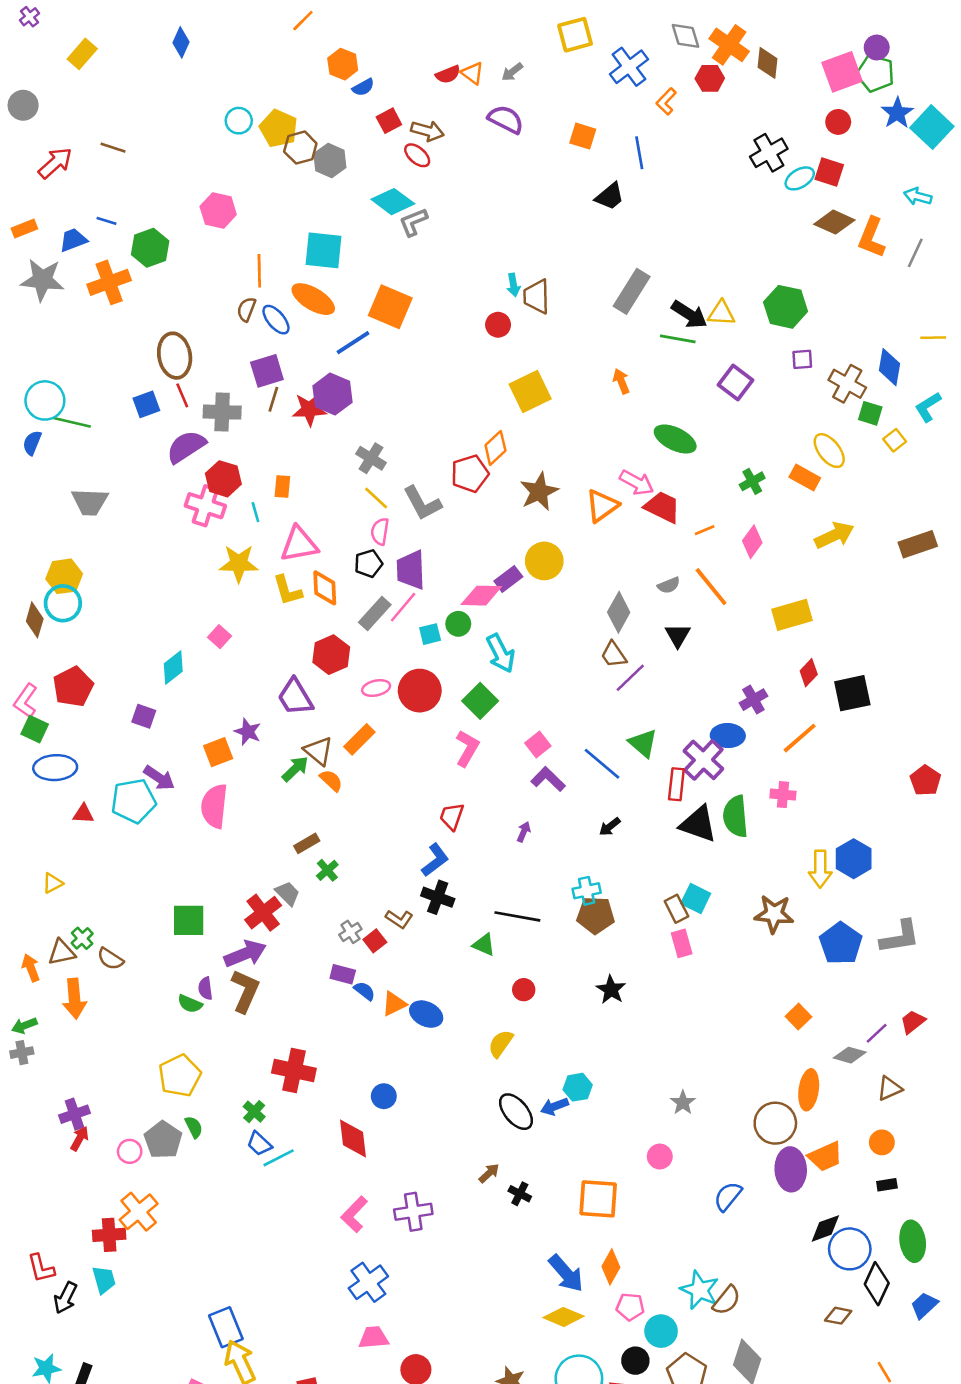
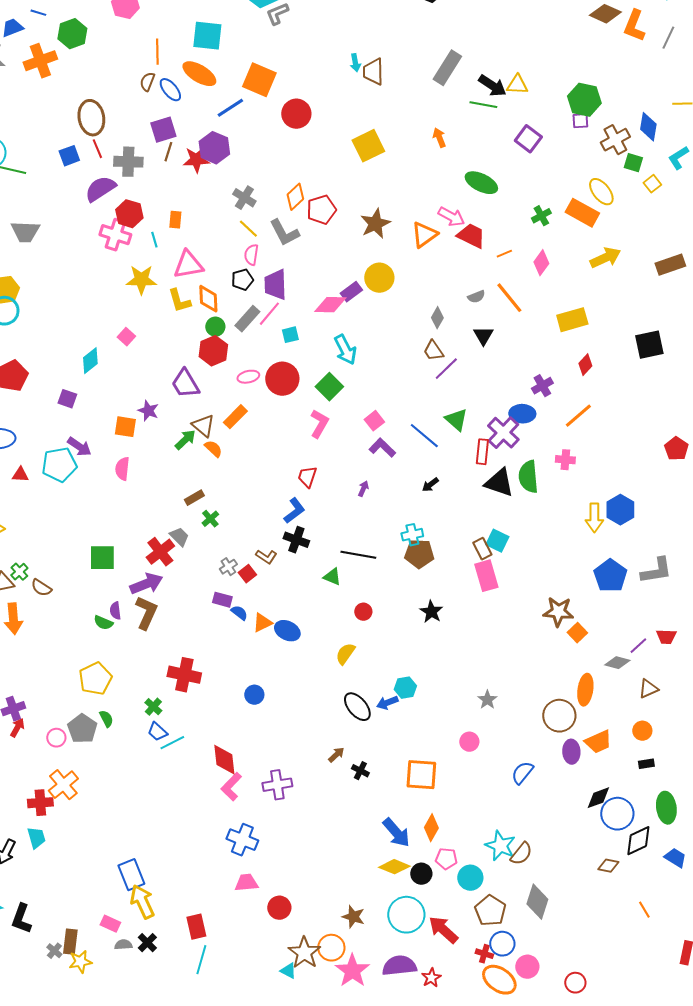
green hexagon: (786, 307) -> (584, 100), moved
red circle: (498, 325) -> (296, 114), moved, size x1.5
brown cross: (847, 384) -> (615, 140), turned 32
orange diamond: (495, 448) -> (295, 197), moved
orange rectangle: (805, 477) -> (582, 213), size x1.4
gray diamond: (619, 612) -> (437, 318), size x0.7
green circle: (458, 624) -> (215, 327), moved
black square: (852, 693) -> (649, 345), moved
orange square: (218, 752) -> (125, 427), turned 30
pink semicircle: (214, 806) -> (122, 469), size x0.7
brown star: (774, 914) -> (558, 612), moved
pink rectangle: (682, 943) -> (486, 576), size x1.4
red trapezoid: (913, 1022) -> (666, 637), turned -140
red diamond: (353, 1139) -> (224, 760), moved
purple ellipse: (791, 1169) -> (571, 752), size x0.7
blue cross: (368, 1282) -> (242, 840), turned -32
black diamond: (877, 1284) -> (638, 841), turned 40
blue trapezoid: (924, 1305) -> (675, 858), turned 75
black circle: (635, 1361) -> (421, 874), moved

